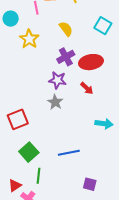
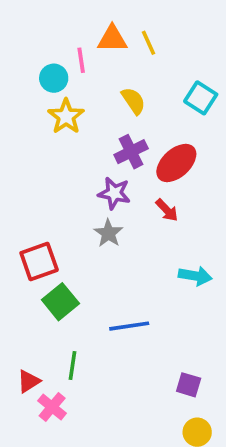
cyan circle: (11, 19) -> (54, 78), moved
red ellipse: (91, 62) -> (176, 163), turned -35
green square: (29, 152) -> (60, 302), moved
purple square: (90, 184) -> (189, 385), moved

